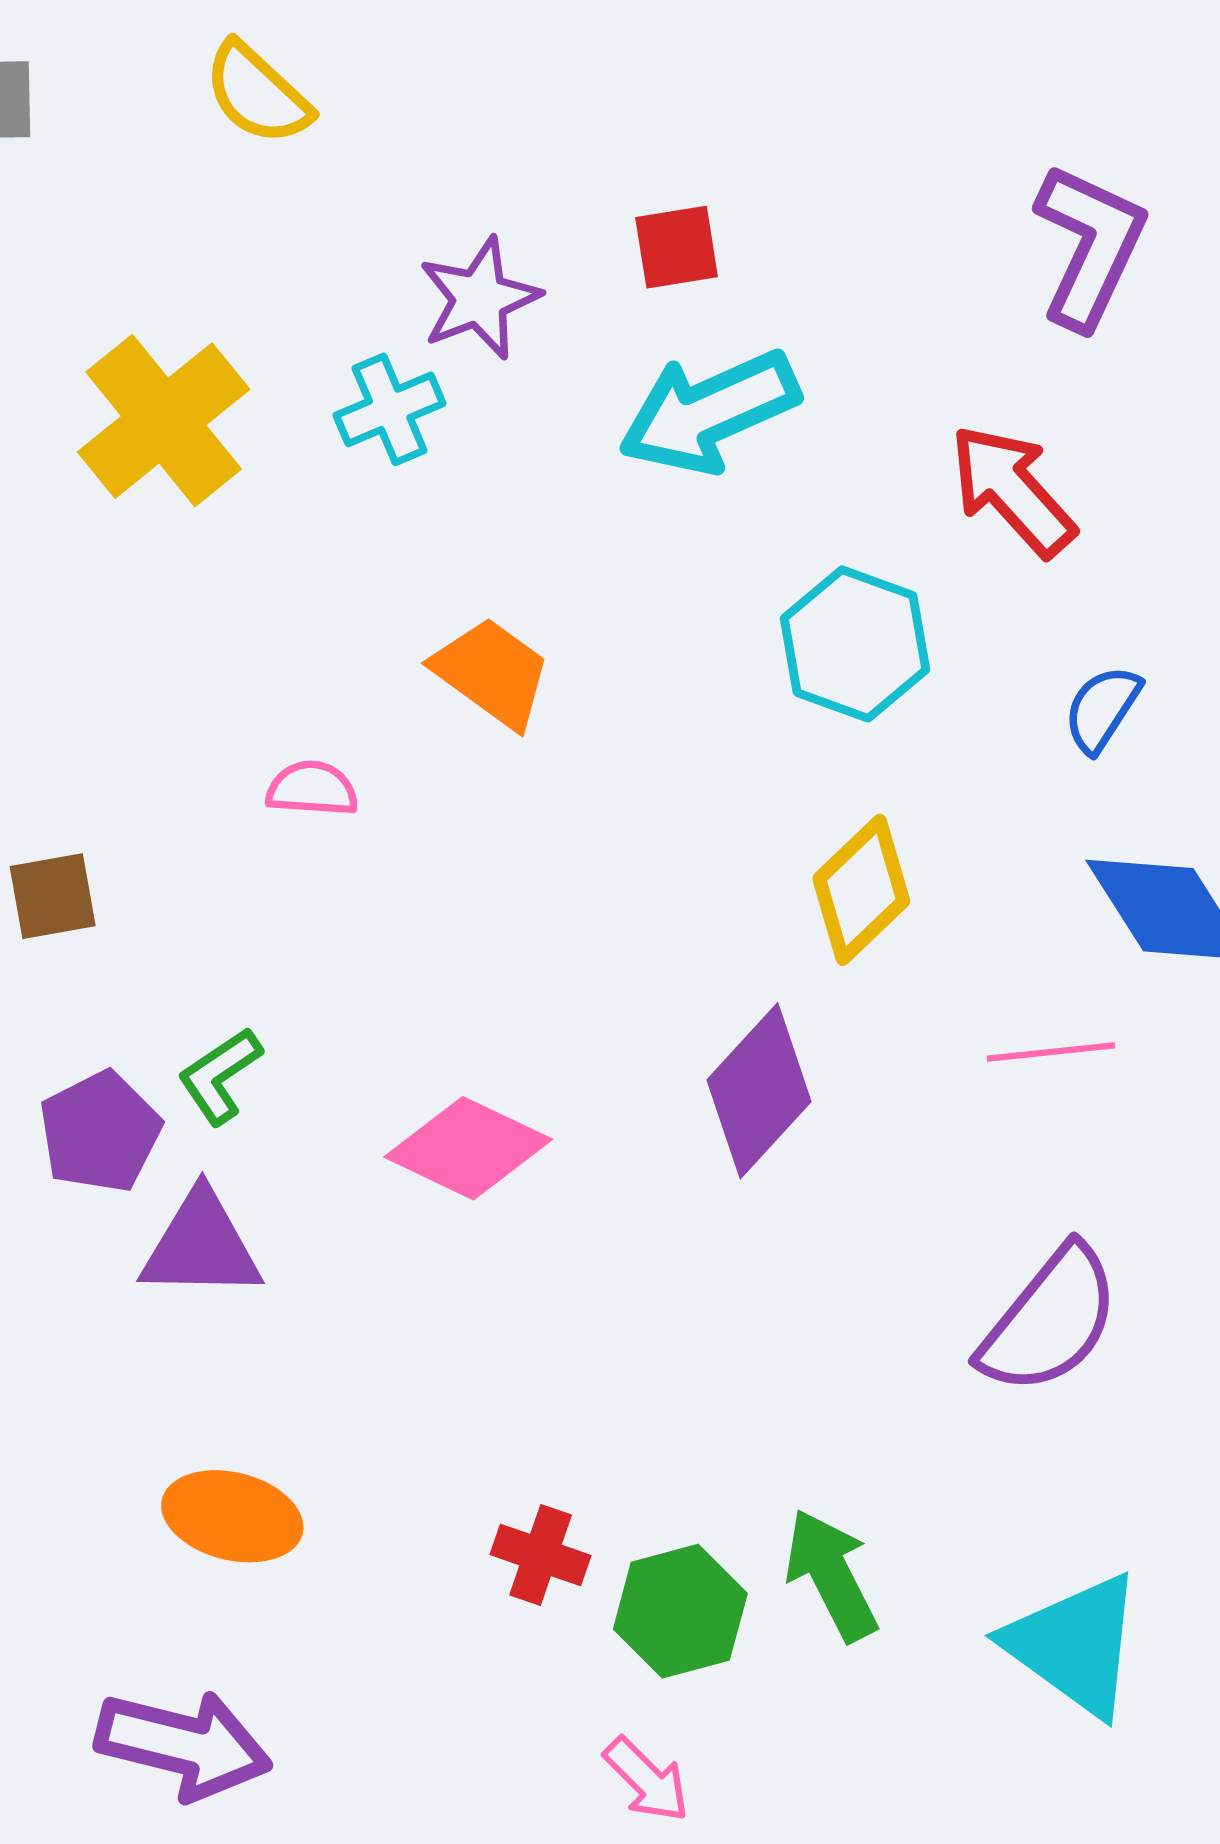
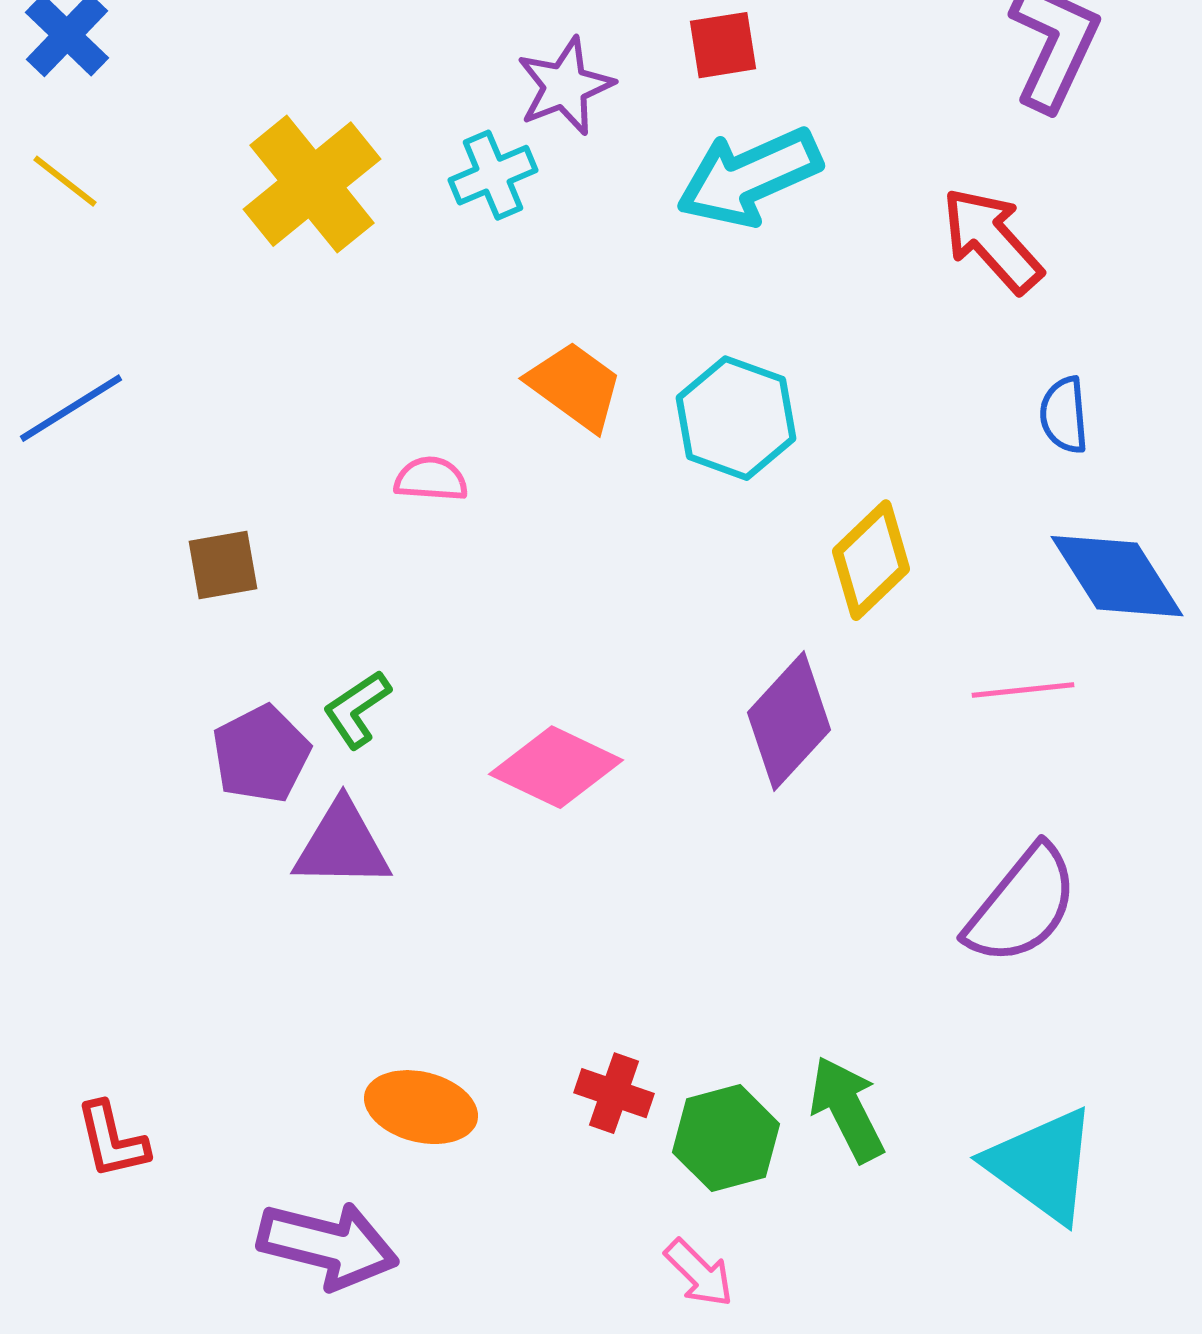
cyan hexagon: (855, 644) -> (736, 418), moved
blue semicircle: (1102, 709) -> (1064, 415), turned -38
orange ellipse: (232, 1516) -> (421, 1107), moved

